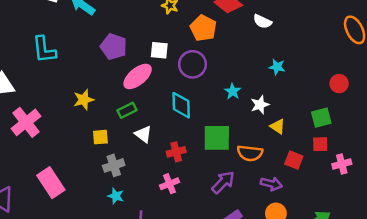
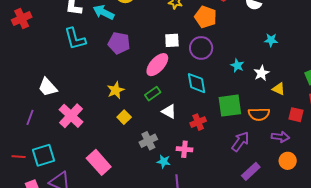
purple pentagon: (114, 47) -> (119, 43), moved
cyan L-shape: (44, 50) -> (75, 39), moved
yellow square: (100, 137) -> (124, 117), moved, turned -32
pink cross: (169, 184) -> (184, 149), moved, turned 35
cyan star: (116, 196) -> (164, 162), moved

